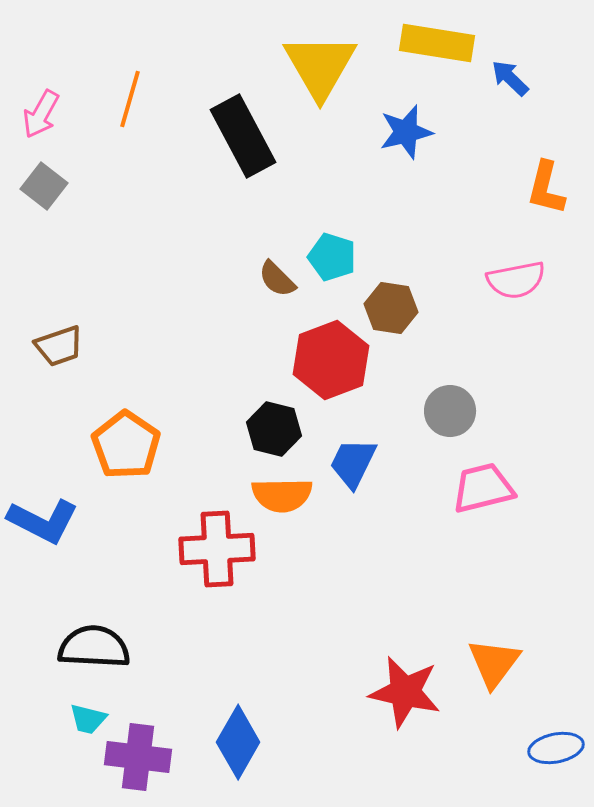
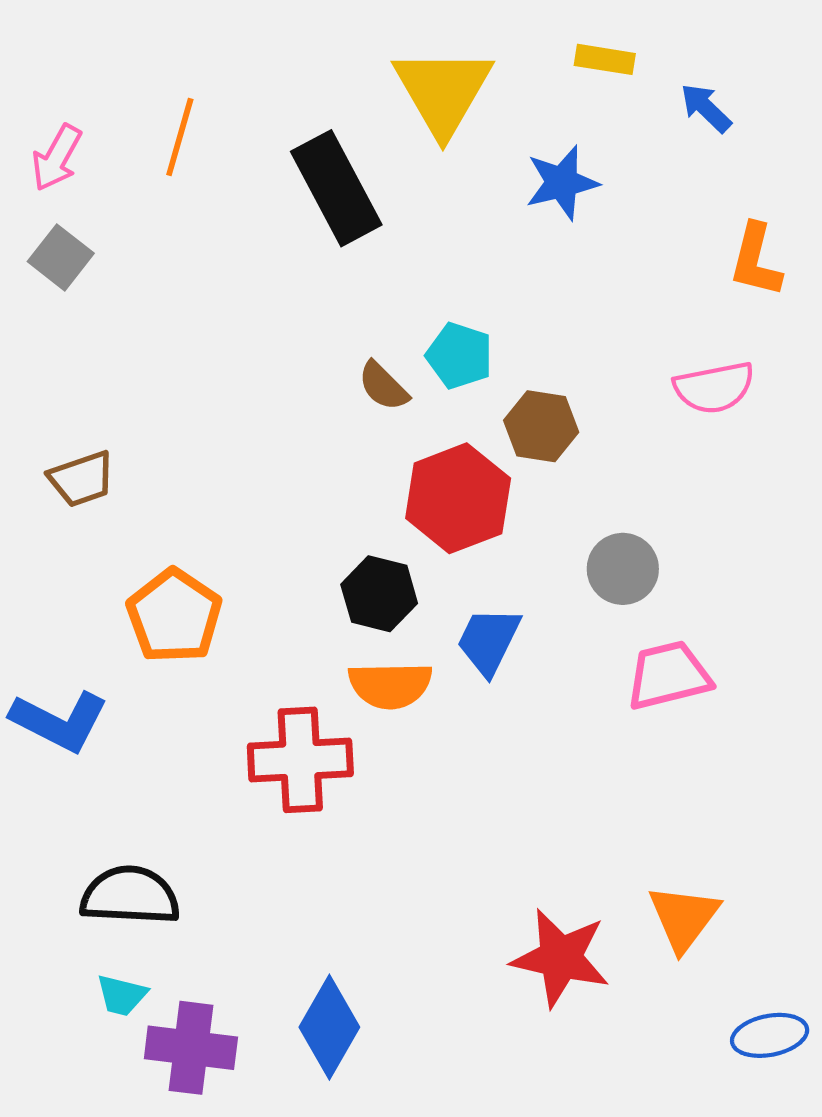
yellow rectangle: (437, 43) -> (605, 59), size x0.6

